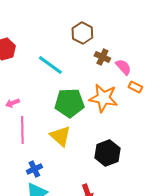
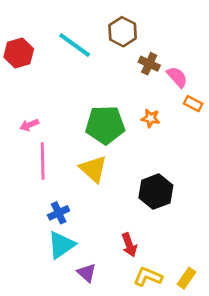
cyan line: (50, 65) -> (75, 45), moved
orange star: (103, 98) -> (151, 118), size x0.5

